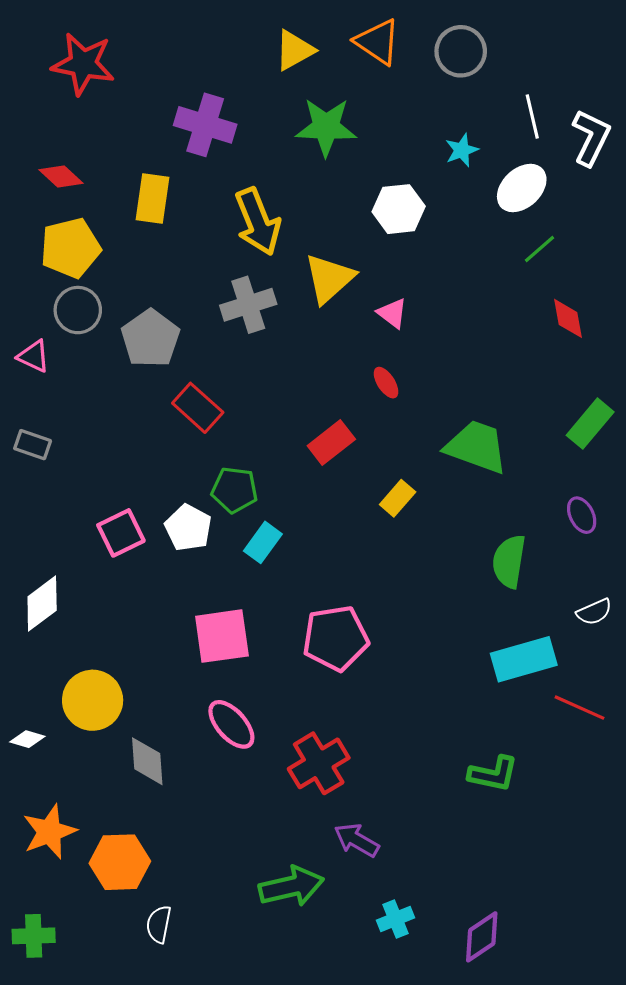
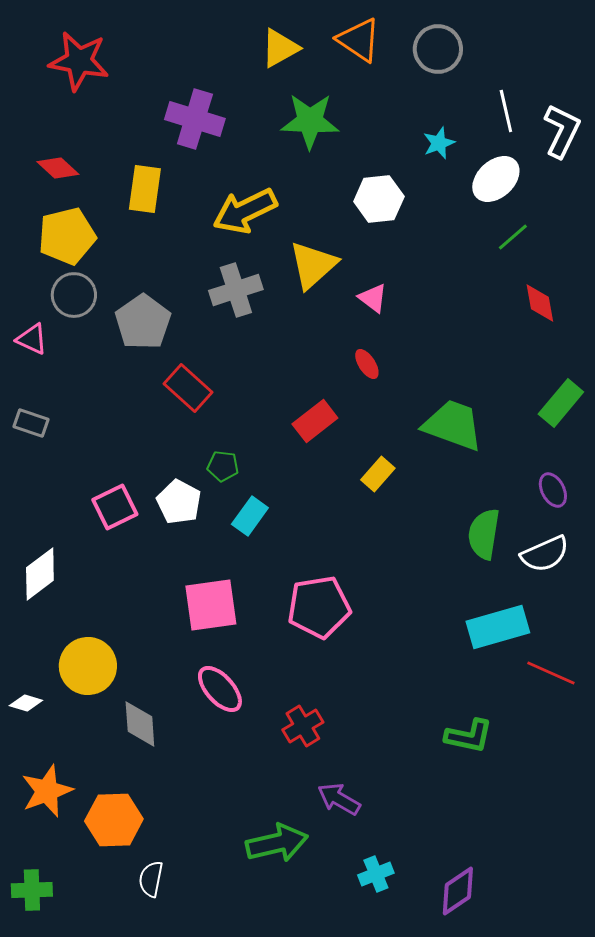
yellow arrow: (258, 222) -> (245, 211), turned 86
green pentagon: (235, 490) -> (223, 466), size x0.7
white semicircle: (594, 612) -> (545, 554), moved, size x1.4
red cross: (319, 763) -> (303, 726), size x0.7

